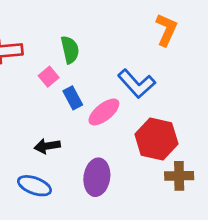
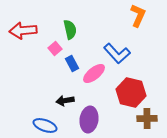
black arrow: (47, 146) -> (65, 100), moved

